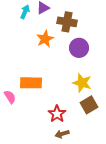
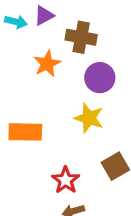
cyan arrow: (25, 12) -> (16, 22), turned 80
yellow star: (82, 83) -> (89, 118), moved

